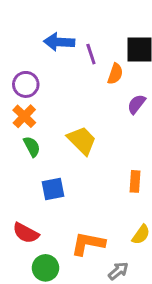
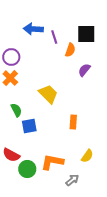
green semicircle: (32, 147) -> (16, 110), moved
orange rectangle: (135, 181) -> (73, 122), moved
green circle: (45, 268) -> (27, 169), moved

